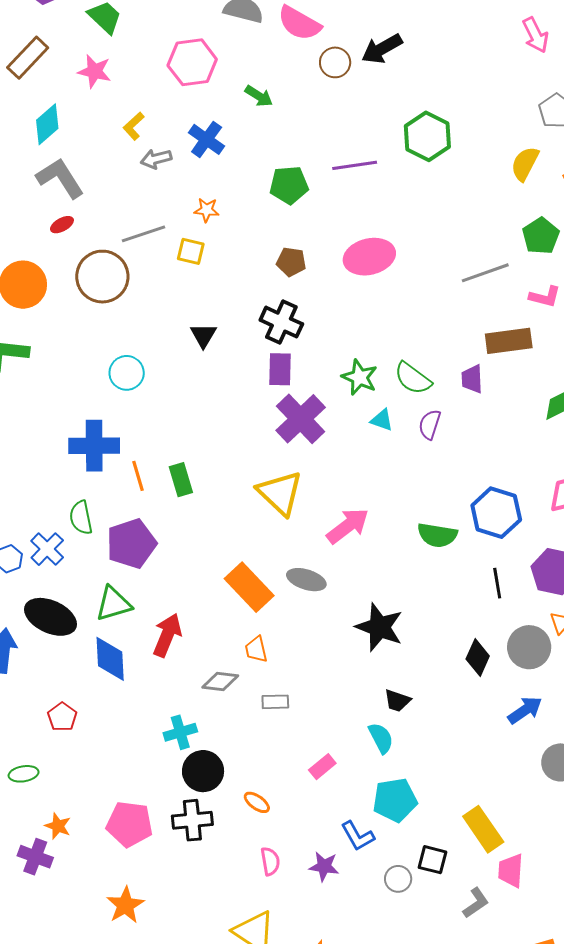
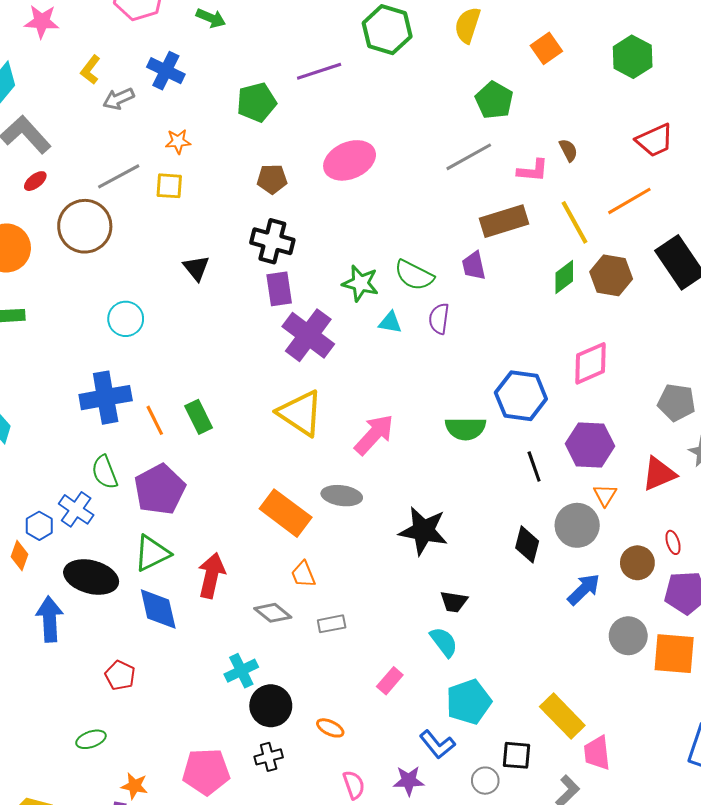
yellow semicircle: (525, 164) -> (468, 25), moved
green pentagon: (541, 236) -> (494, 100), moved
gray diamond: (220, 681) -> (273, 613), turned 42
black cross: (192, 820) -> (269, 757), size x0.7

